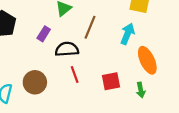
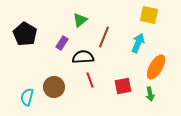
orange ellipse: (147, 60) -> (156, 67), turned 55

